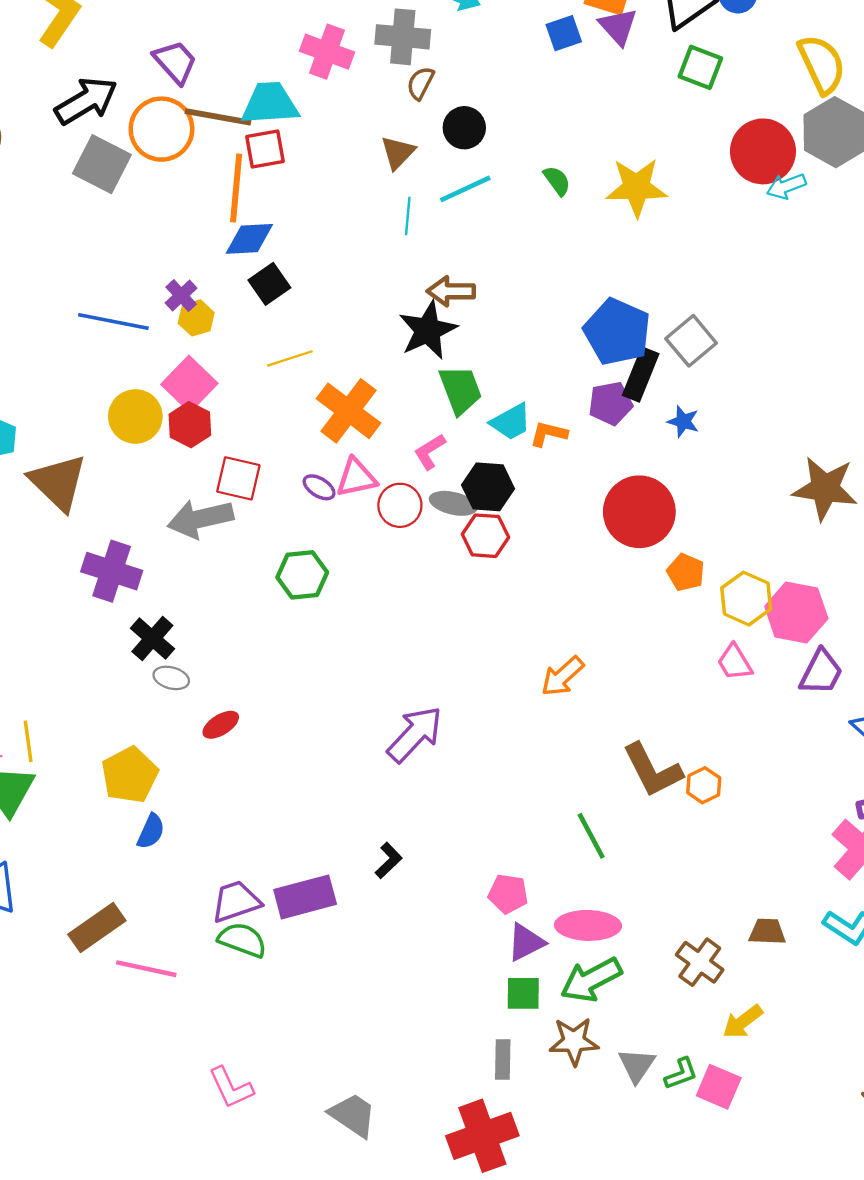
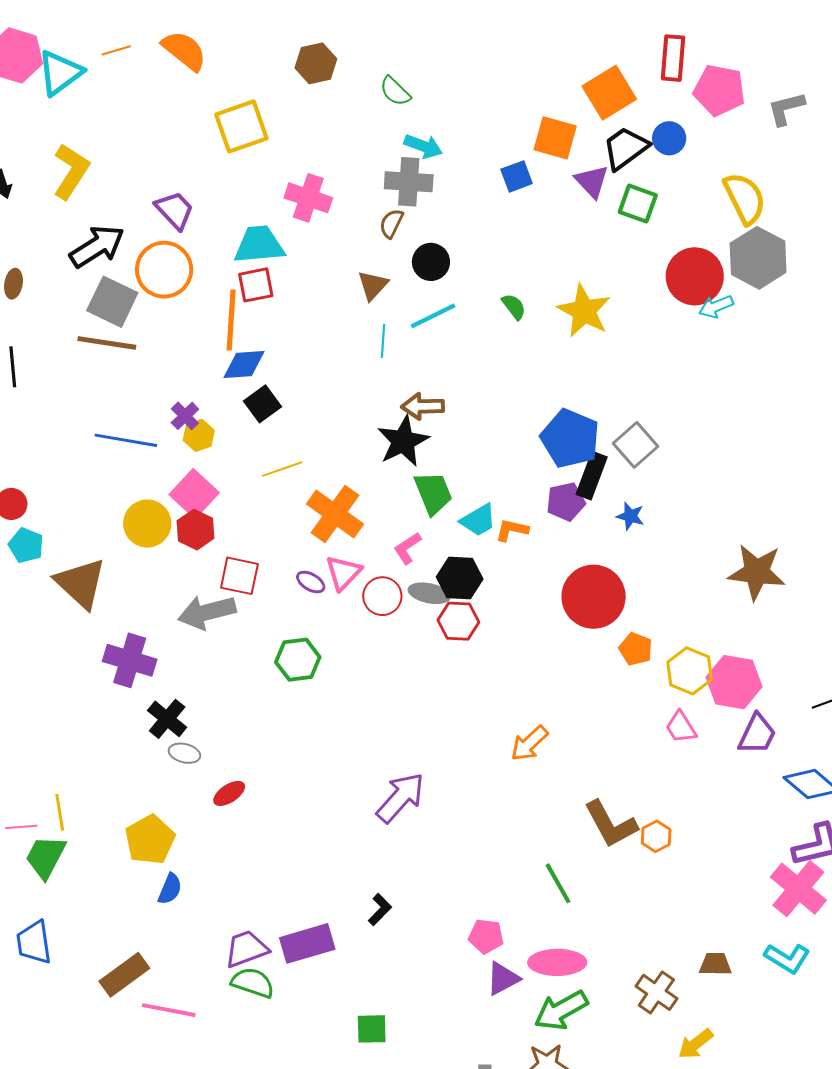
purple triangle: (618, 27) -> (592, 181), moved
gray cross: (403, 37) -> (409, 182), moved
brown line: (218, 117) -> (107, 343), moved
yellow star: (636, 187) -> (584, 311), turned 30
pink triangle: (356, 478) -> (343, 573), turned -33
green square: (523, 993) -> (372, 1029), moved

